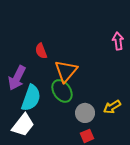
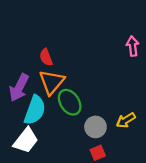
orange triangle: (66, 71) -> (52, 82), moved

